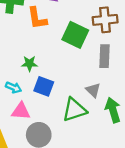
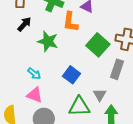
green star: (29, 63) -> (48, 41), moved, size x1.5
blue square: (44, 86) -> (72, 75), moved

